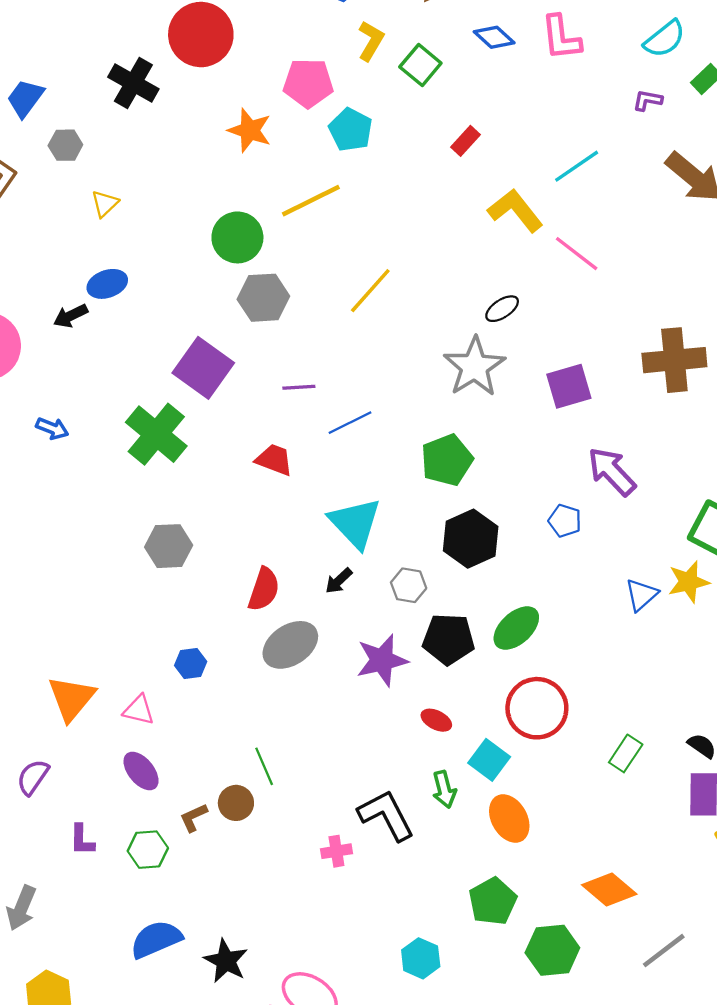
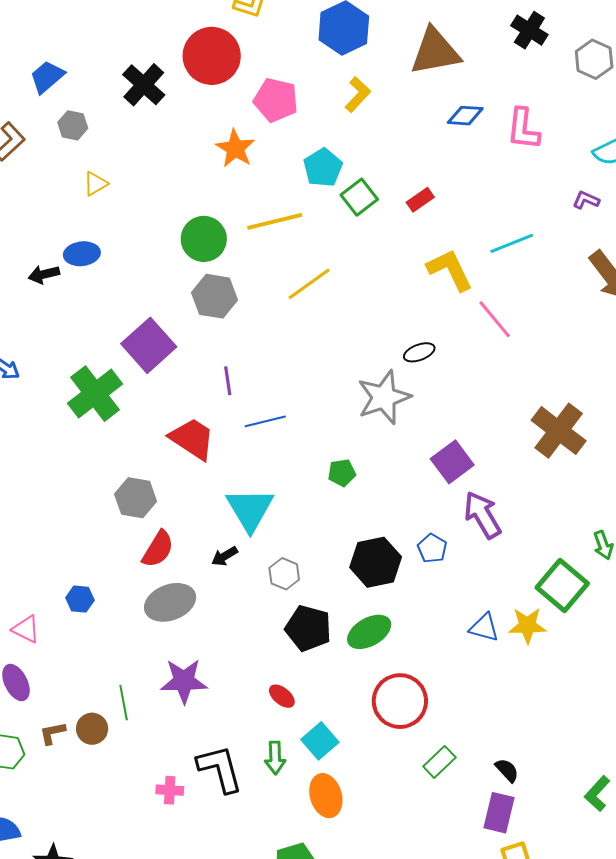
blue diamond: (494, 37) -> (465, 116), turned -51
green square: (420, 65) -> (359, 197), moved
pink pentagon: (308, 83) -> (276, 100), moved
yellow line: (370, 291) -> (309, 284), moved
brown cross: (674, 360) -> (559, 431), turned 30
purple square: (569, 386) -> (452, 462), moved, turned -33
purple line: (299, 387) -> (228, 381), turned 72
red trapezoid: (274, 460) -> (192, 439), size x1.4
green pentagon: (447, 460) -> (342, 473), size x0.6
black hexagon: (471, 539) -> (376, 562), moved
gray hexagon: (169, 546) -> (136, 498), moved
blue triangle: (641, 595) -> (484, 628), turned 44
purple star: (382, 660) -> (184, 681), moved
red circle: (537, 708) -> (400, 701), moved

